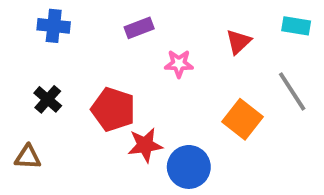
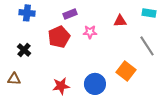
red triangle: (239, 42) -> (120, 21), turned 40
red pentagon: (113, 109) -> (59, 37), moved, turned 30
orange square: (242, 119) -> (126, 71), moved
red star: (145, 145) -> (61, 86), moved

